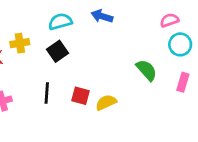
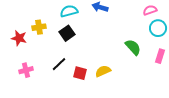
black line: (47, 93) -> (59, 64), turned 42
red square: (80, 96) -> (80, 73), moved

